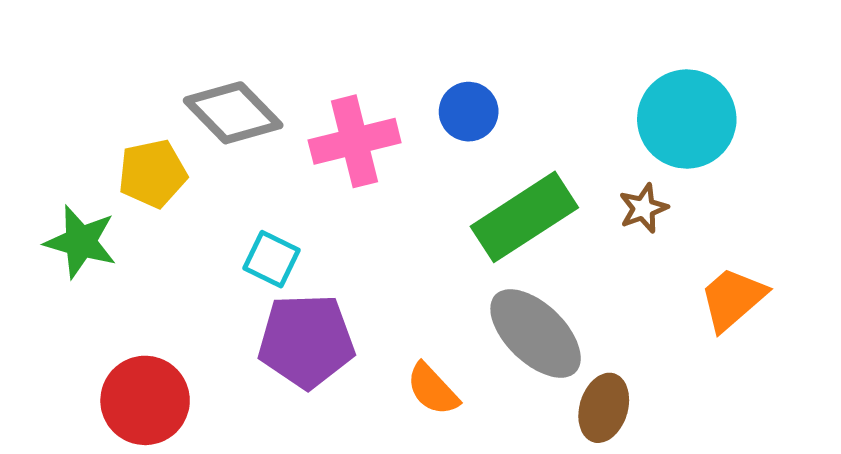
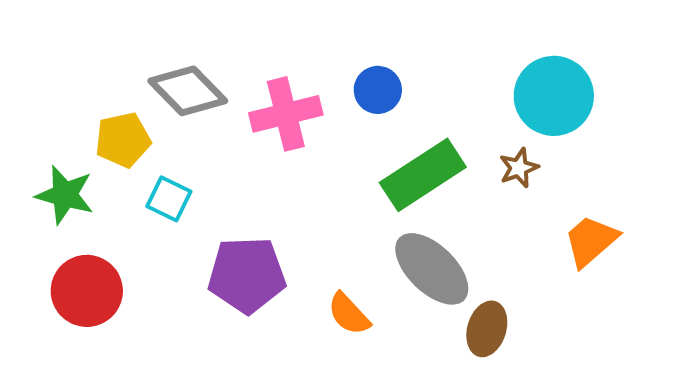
cyan square: (272, 259) -> (169, 199), moved
red circle: (145, 400) -> (87, 291), moved

